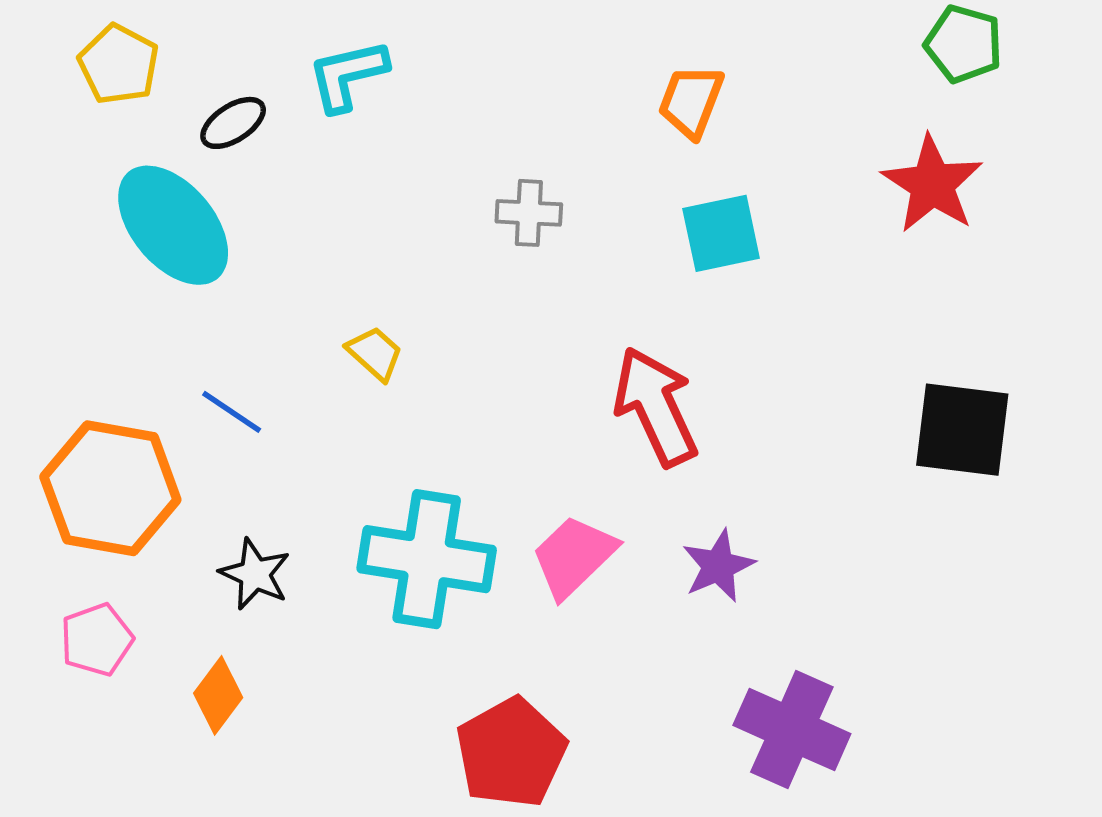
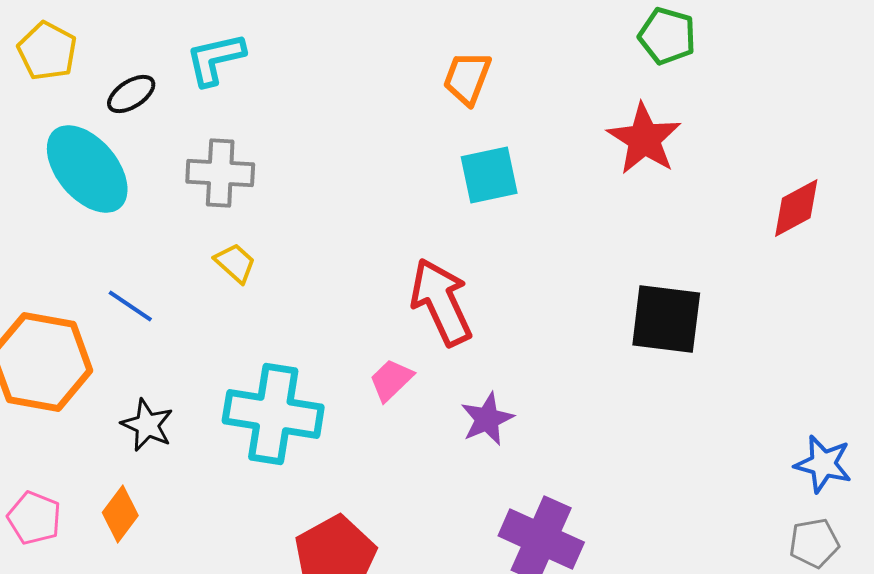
gray cross: (529, 213) -> (220, 173), moved, size x1.4
pink trapezoid: (574, 556) -> (391, 380), moved, size x0.7
pink pentagon: (97, 640) -> (34, 518), moved, turned -30

